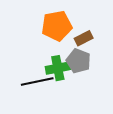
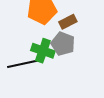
green cross: (58, 68) -> (43, 51), turned 30

